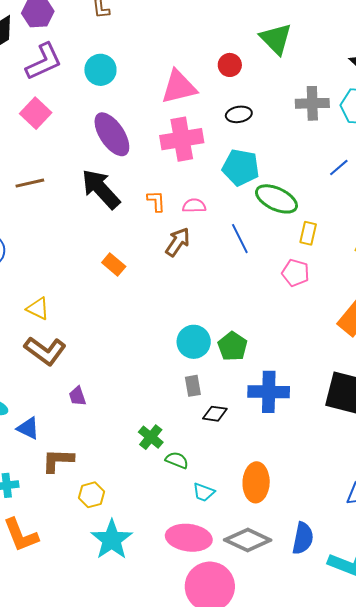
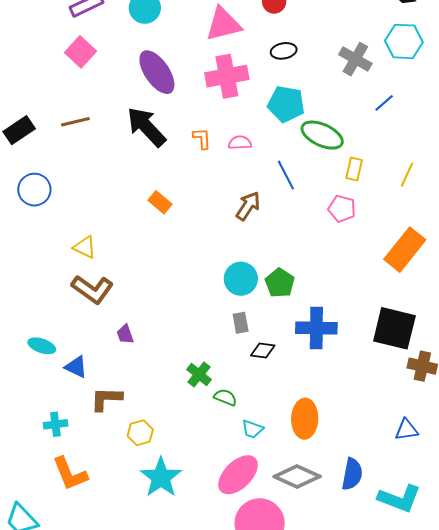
gray cross: (312, 103) -> (355, 59), moved, turned 32
brown arrow: (178, 242) -> (248, 206), moved
pink ellipse: (189, 538) -> (238, 475), turned -51

